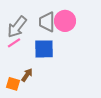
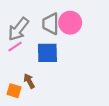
brown arrow: (27, 75) -> (29, 81), turned -64

